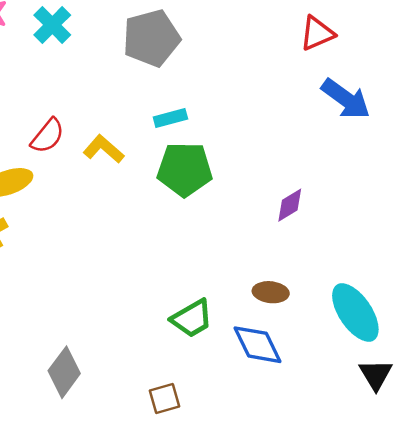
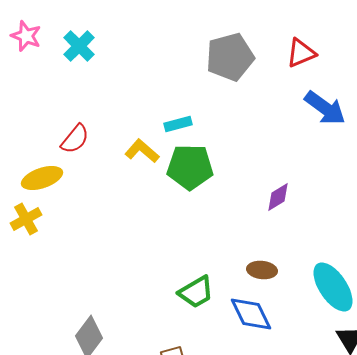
gray pentagon: (151, 38) -> (230, 57), moved
yellow L-shape: (104, 149) -> (142, 151), moved

